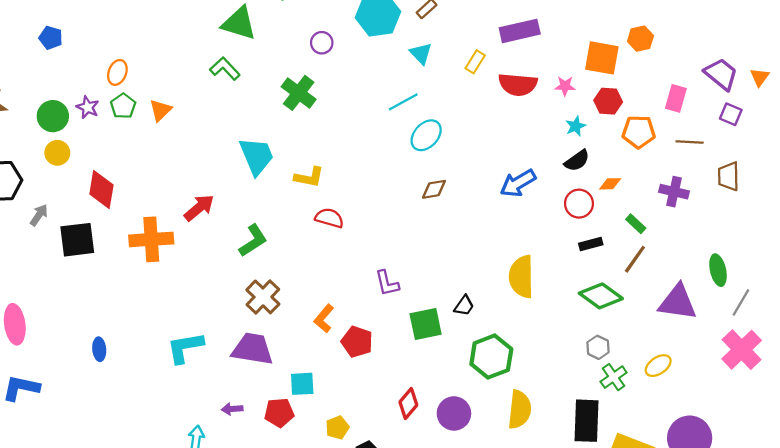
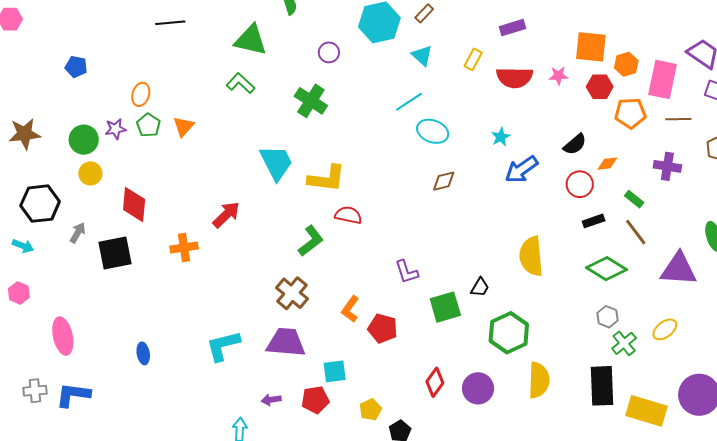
purple rectangle: (520, 31) -> (512, 28), size x0.7
orange hexagon: (640, 39) -> (626, 64), moved
pink rectangle: (676, 98) -> (663, 79), size x1.5
purple star: (88, 107) -> (115, 129), turned -30
cyan star: (576, 126) -> (501, 137), moved
cyan ellipse: (426, 135) -> (433, 131), turned 72
yellow L-shape: (309, 177) -> (327, 179), size x1.4
orange cross: (151, 239) -> (184, 248), size x0.7
green L-shape: (253, 241) -> (311, 241), moved
brown line: (635, 259) -> (636, 232), turned -68

